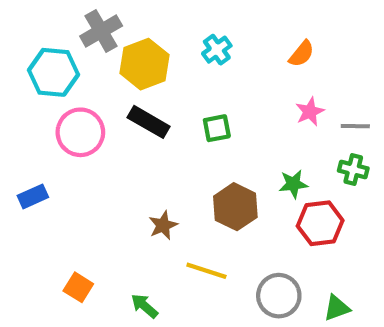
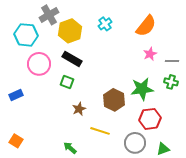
orange semicircle: (302, 54) -> (146, 26), size x1.6
green square: (217, 128) -> (67, 82), moved, turned 32
green star: (293, 184) -> (142, 89), size x1.6
red hexagon: (320, 223) -> (150, 119), moved
orange square: (78, 287) -> (16, 141), moved

